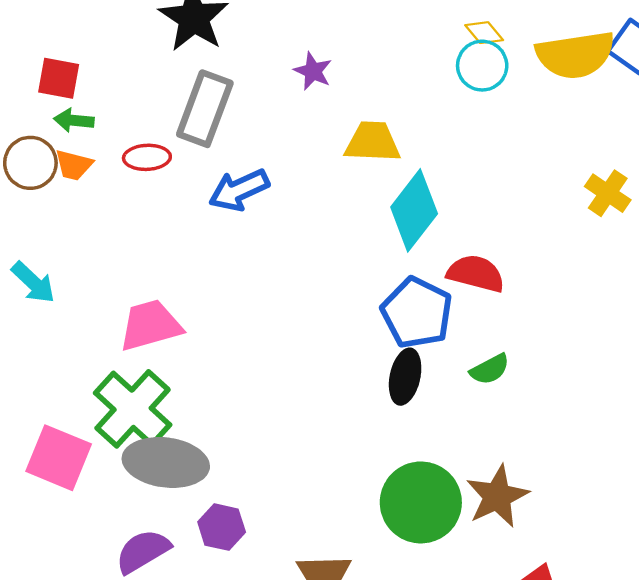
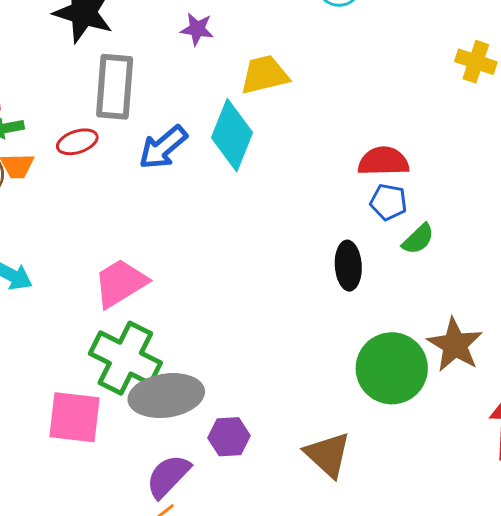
cyan diamond: (414, 210) -> (232, 135), moved
blue pentagon: (417, 313) -> (388, 202), moved, size x0.6

